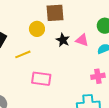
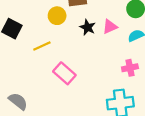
pink triangle: (82, 40) -> (110, 27), turned -40
pink rectangle: (41, 79) -> (64, 73), turned 36

